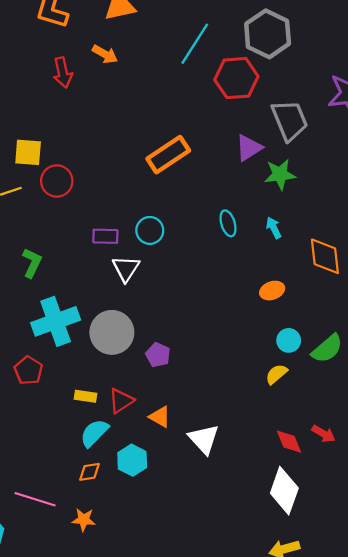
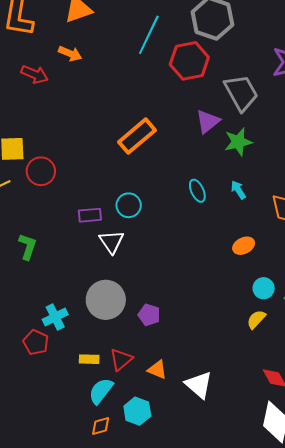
red arrow: (63, 73) -> (35, 74), turned -48
cyan cross: (56, 321) -> (55, 317), moved, size x0.6

